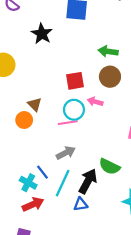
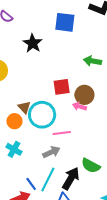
brown circle: (110, 77) -> (84, 95), moved
cyan circle: (74, 110) -> (42, 115), moved, size x1.4
pink line: (68, 123) -> (62, 133), moved
blue line: (42, 172) -> (31, 184), moved
cyan cross: (28, 183) -> (14, 149), moved

